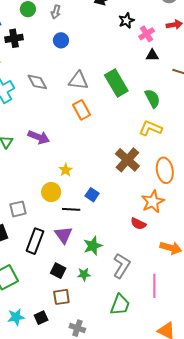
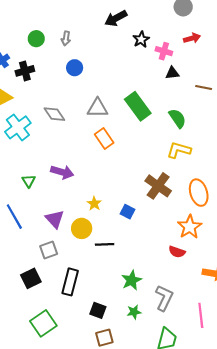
pink cross: (147, 34) -> (164, 51), turned -35
blue square: (92, 195) -> (127, 212), moved
purple triangle: (63, 235) -> (55, 219), moved
green star: (84, 274) -> (134, 312), moved

